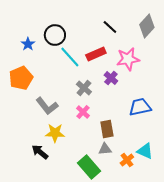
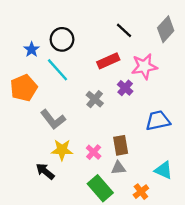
cyan line: (70, 57) -> (57, 70), moved
pink cross: (83, 112) -> (94, 152), moved
orange cross: (127, 160) -> (141, 192), moved

